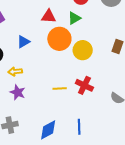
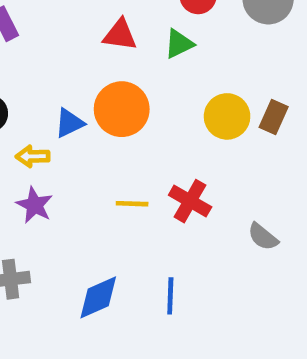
orange circle: (59, 39) -> (122, 109), moved
blue triangle: (23, 42) -> (69, 123), moved
yellow circle: (83, 50) -> (227, 116), moved

